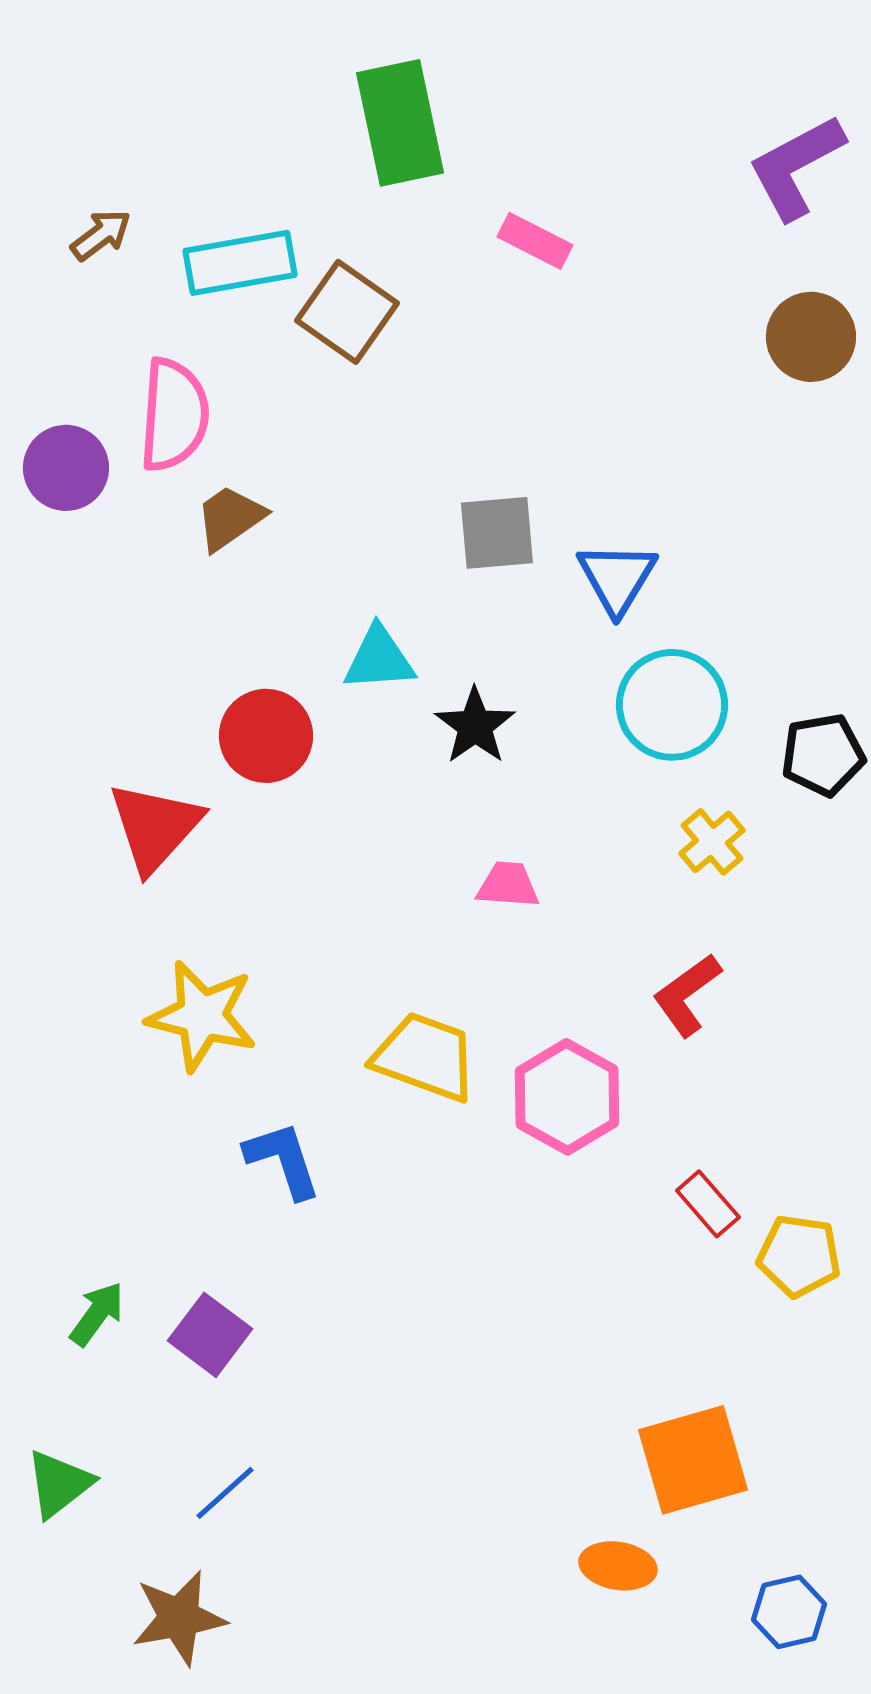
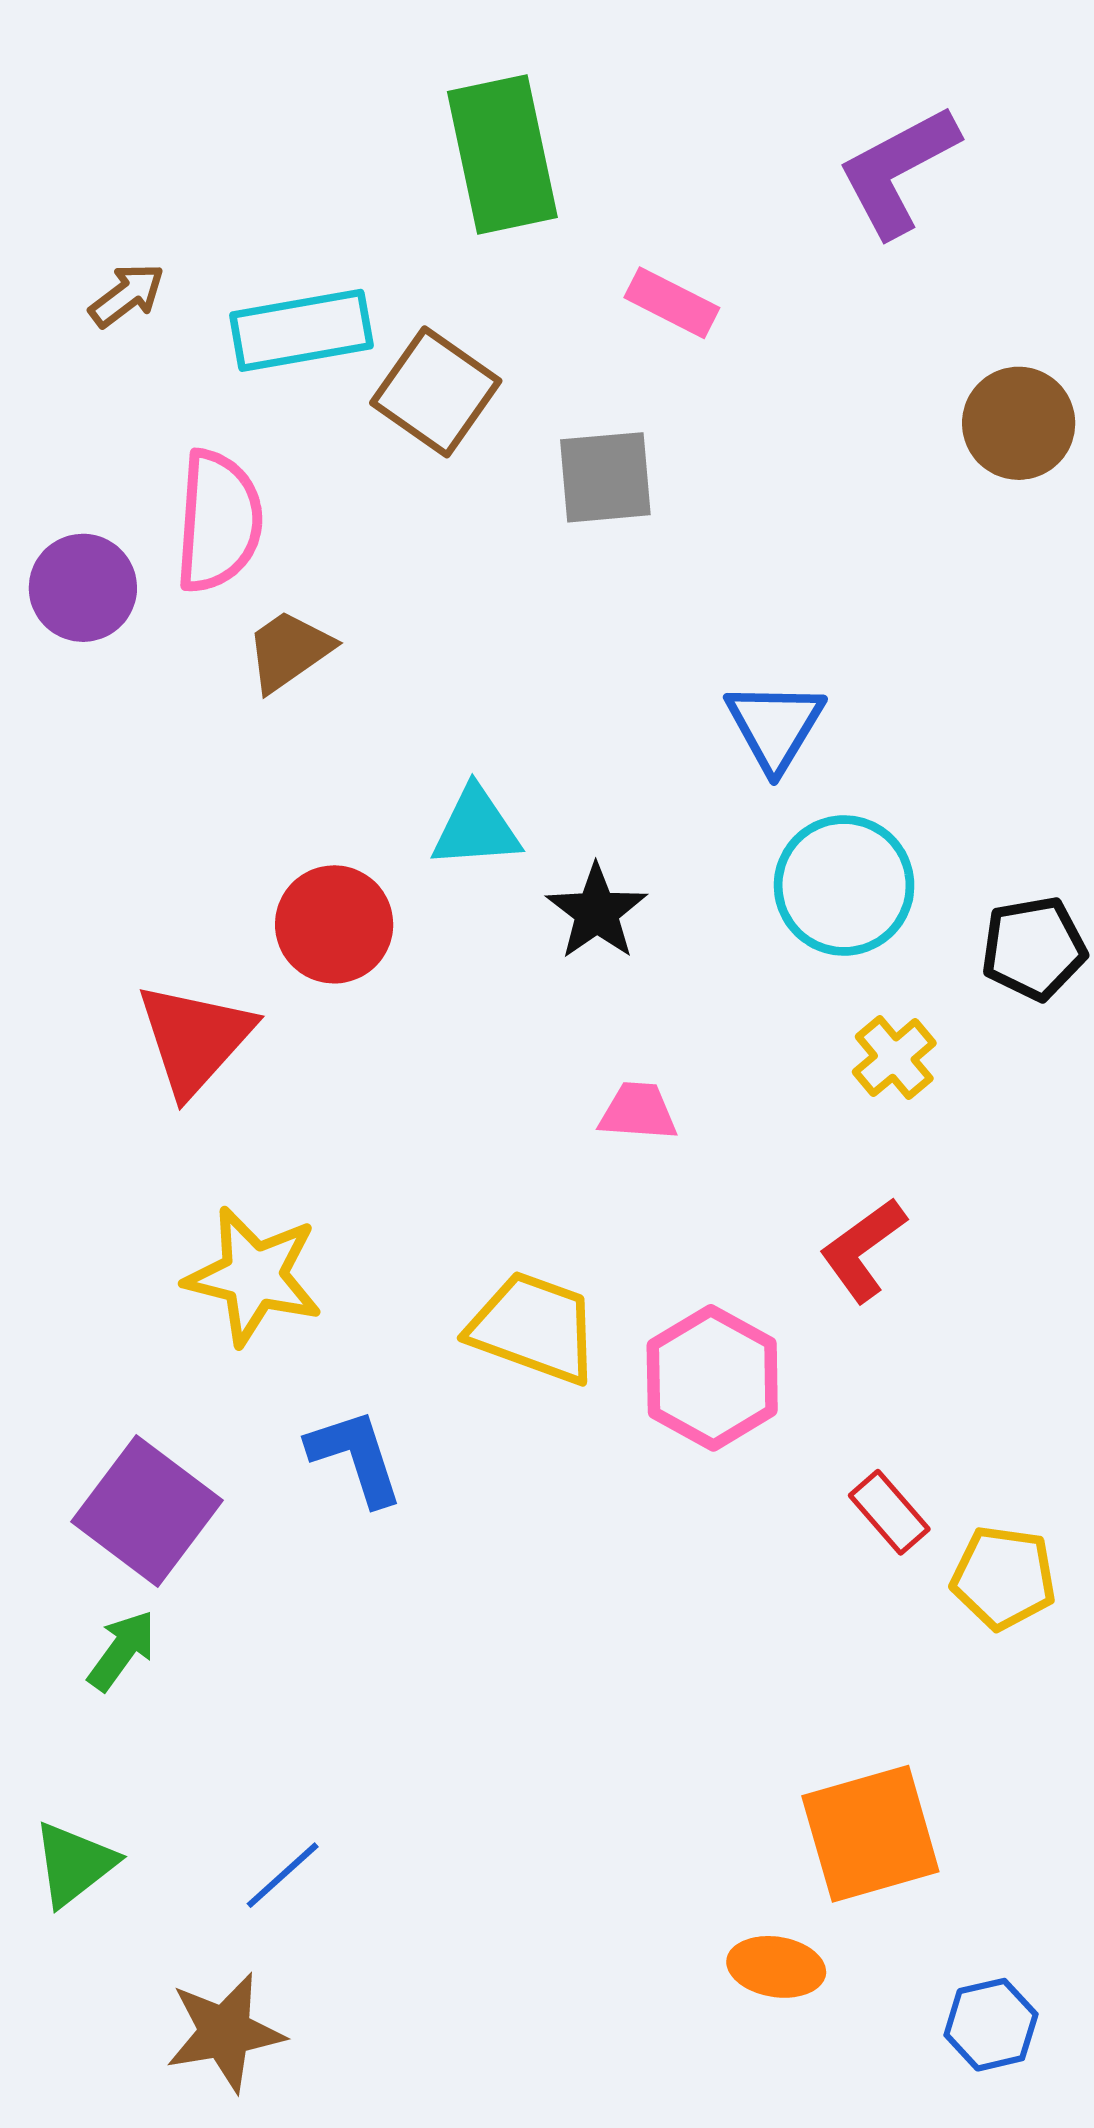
purple L-shape: (796, 167) -> (898, 171), moved
gray square: (497, 533) -> (605, 477), moved
purple square: (210, 1335) -> (147, 1511), moved, size x1.4

